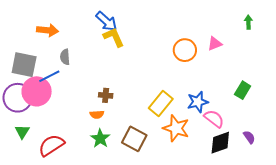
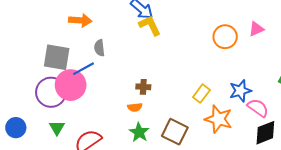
yellow rectangle: (161, 103) -> (201, 94), size x0.7

